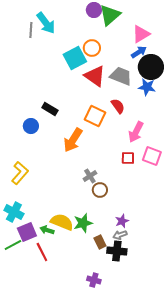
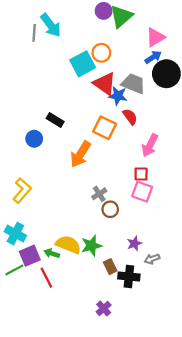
blue star: (147, 87) -> (118, 96), moved
pink square: (152, 156) -> (142, 192), moved
gray arrow: (120, 235) -> (152, 259), moved
purple cross: (94, 280) -> (104, 308), turned 32

